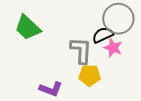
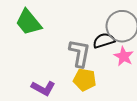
pink star: (113, 48) -> (124, 56), moved

